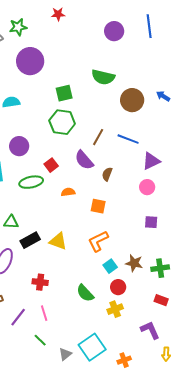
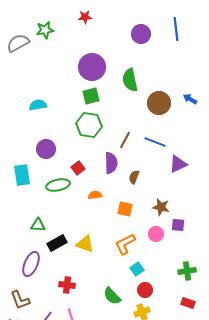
purple circle: (30, 61) -> (92, 67), moved
green semicircle: (103, 77) -> (130, 80), turned 65
purple semicircle: (84, 160) -> (111, 163), turned -140
pink circle: (147, 187) -> (156, 234), moved
brown star: (134, 263) -> (161, 207), moved

